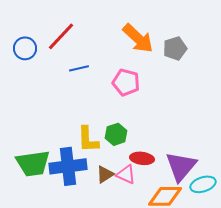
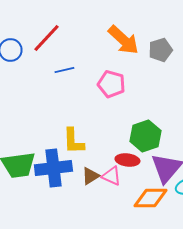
green hexagon: (116, 134) -> (145, 136), moved, size x1.4

